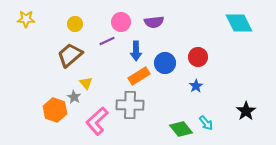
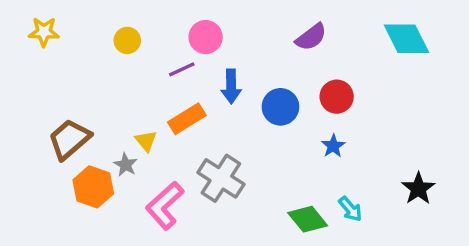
purple semicircle: (154, 22) -> (311, 37), moved, turned -30
brown trapezoid: (70, 55) -> (69, 139), moved
orange rectangle: (139, 76) -> (187, 119), moved
gray cross: (130, 105) -> (221, 178), turned 32

